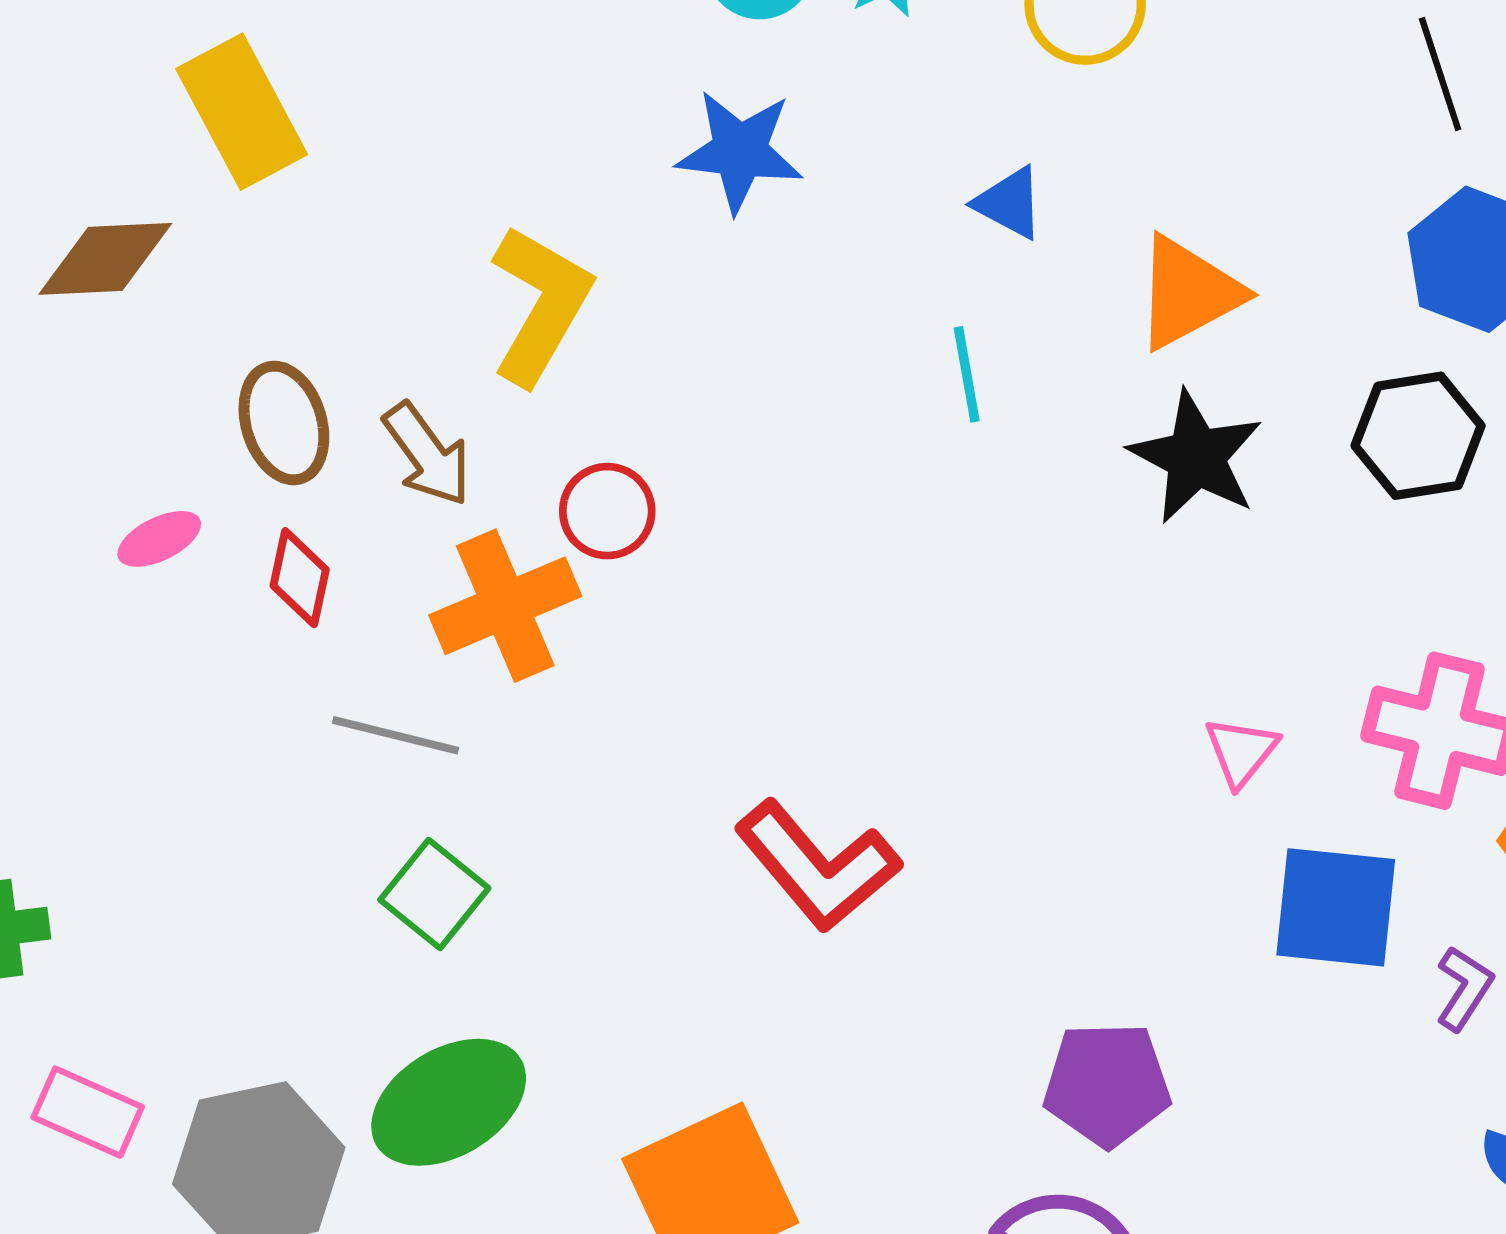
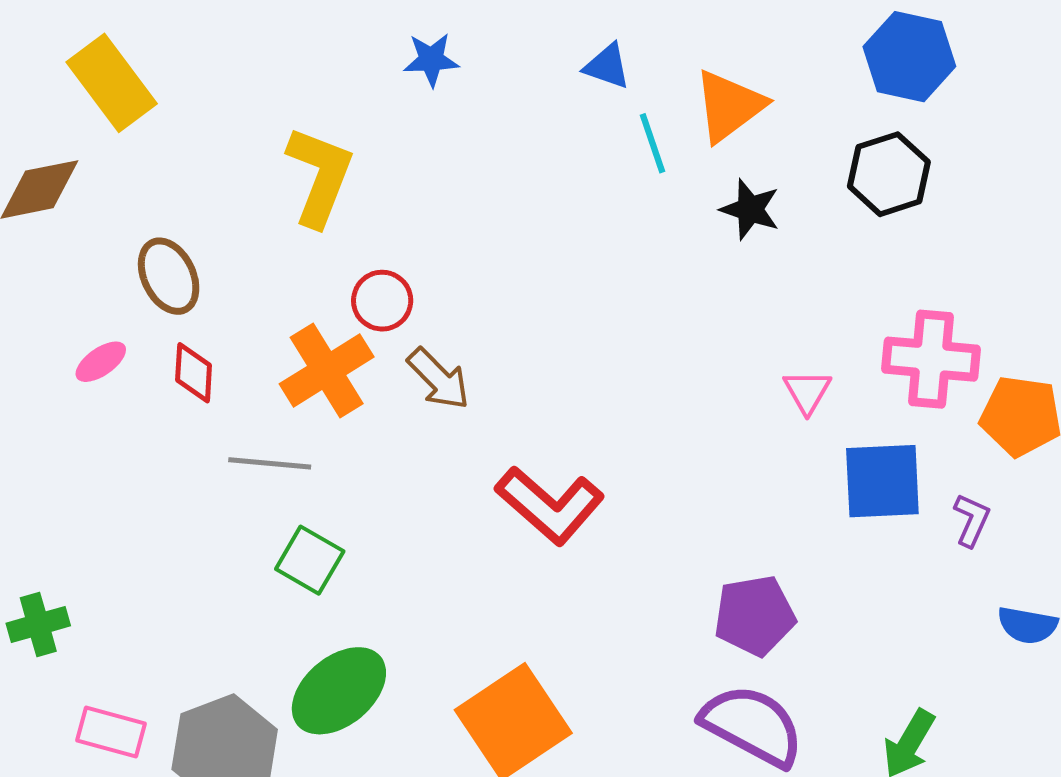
blue star: (740, 151) -> (431, 60), size x0.7
cyan line: (967, 374) -> (652, 143), moved
brown arrow: (427, 454) -> (438, 379), moved
black star: (1196, 457) -> (750, 209), size x0.7

